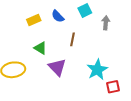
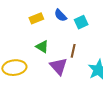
cyan square: (85, 11) -> (81, 22), moved
brown line: (73, 39) -> (73, 51), moved

